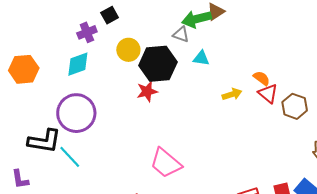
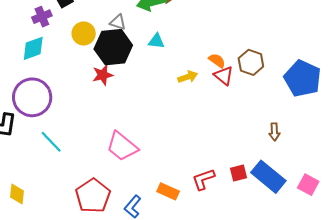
gray triangle: (181, 35) -> (118, 22), moved
brown hexagon: (295, 106) -> (251, 62), moved
cyan line: (70, 157) -> (51, 142), moved

